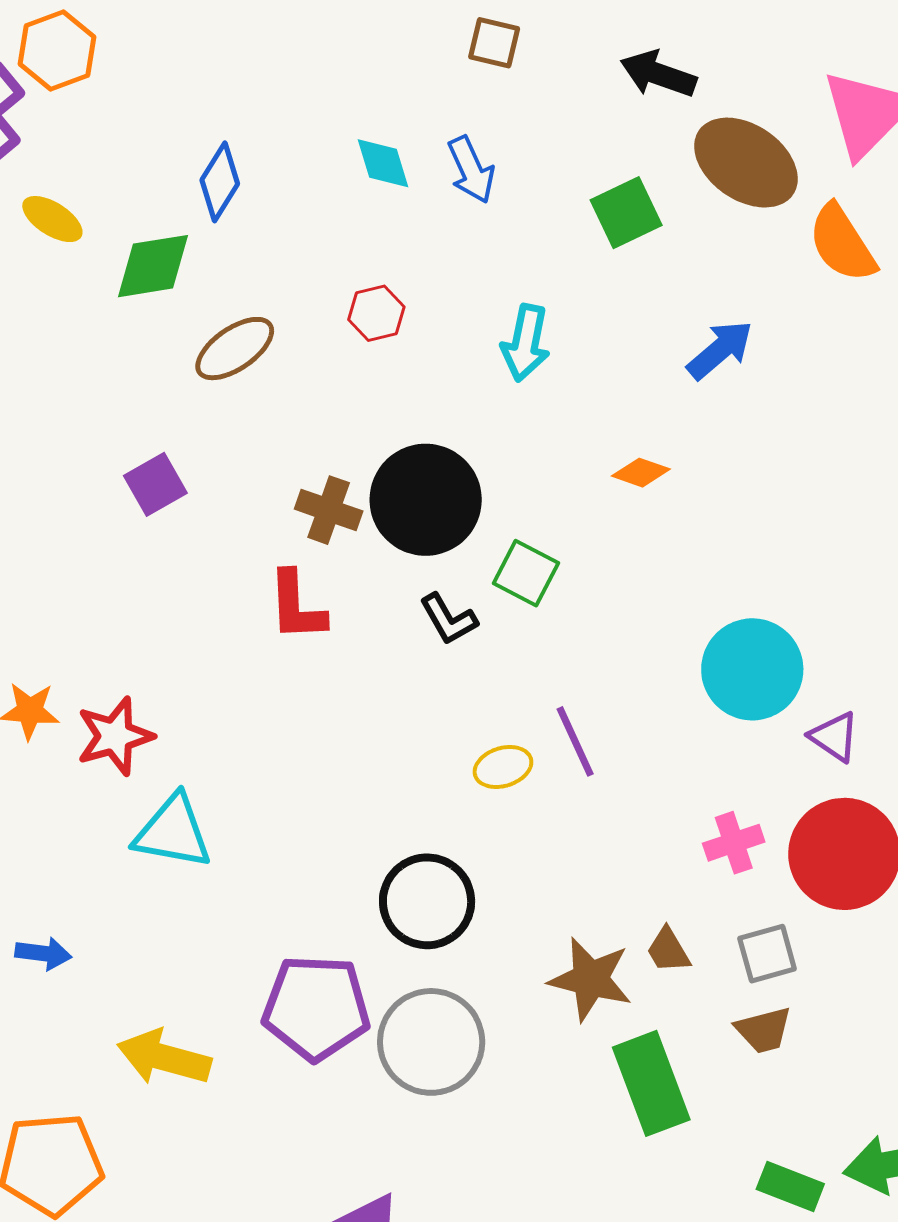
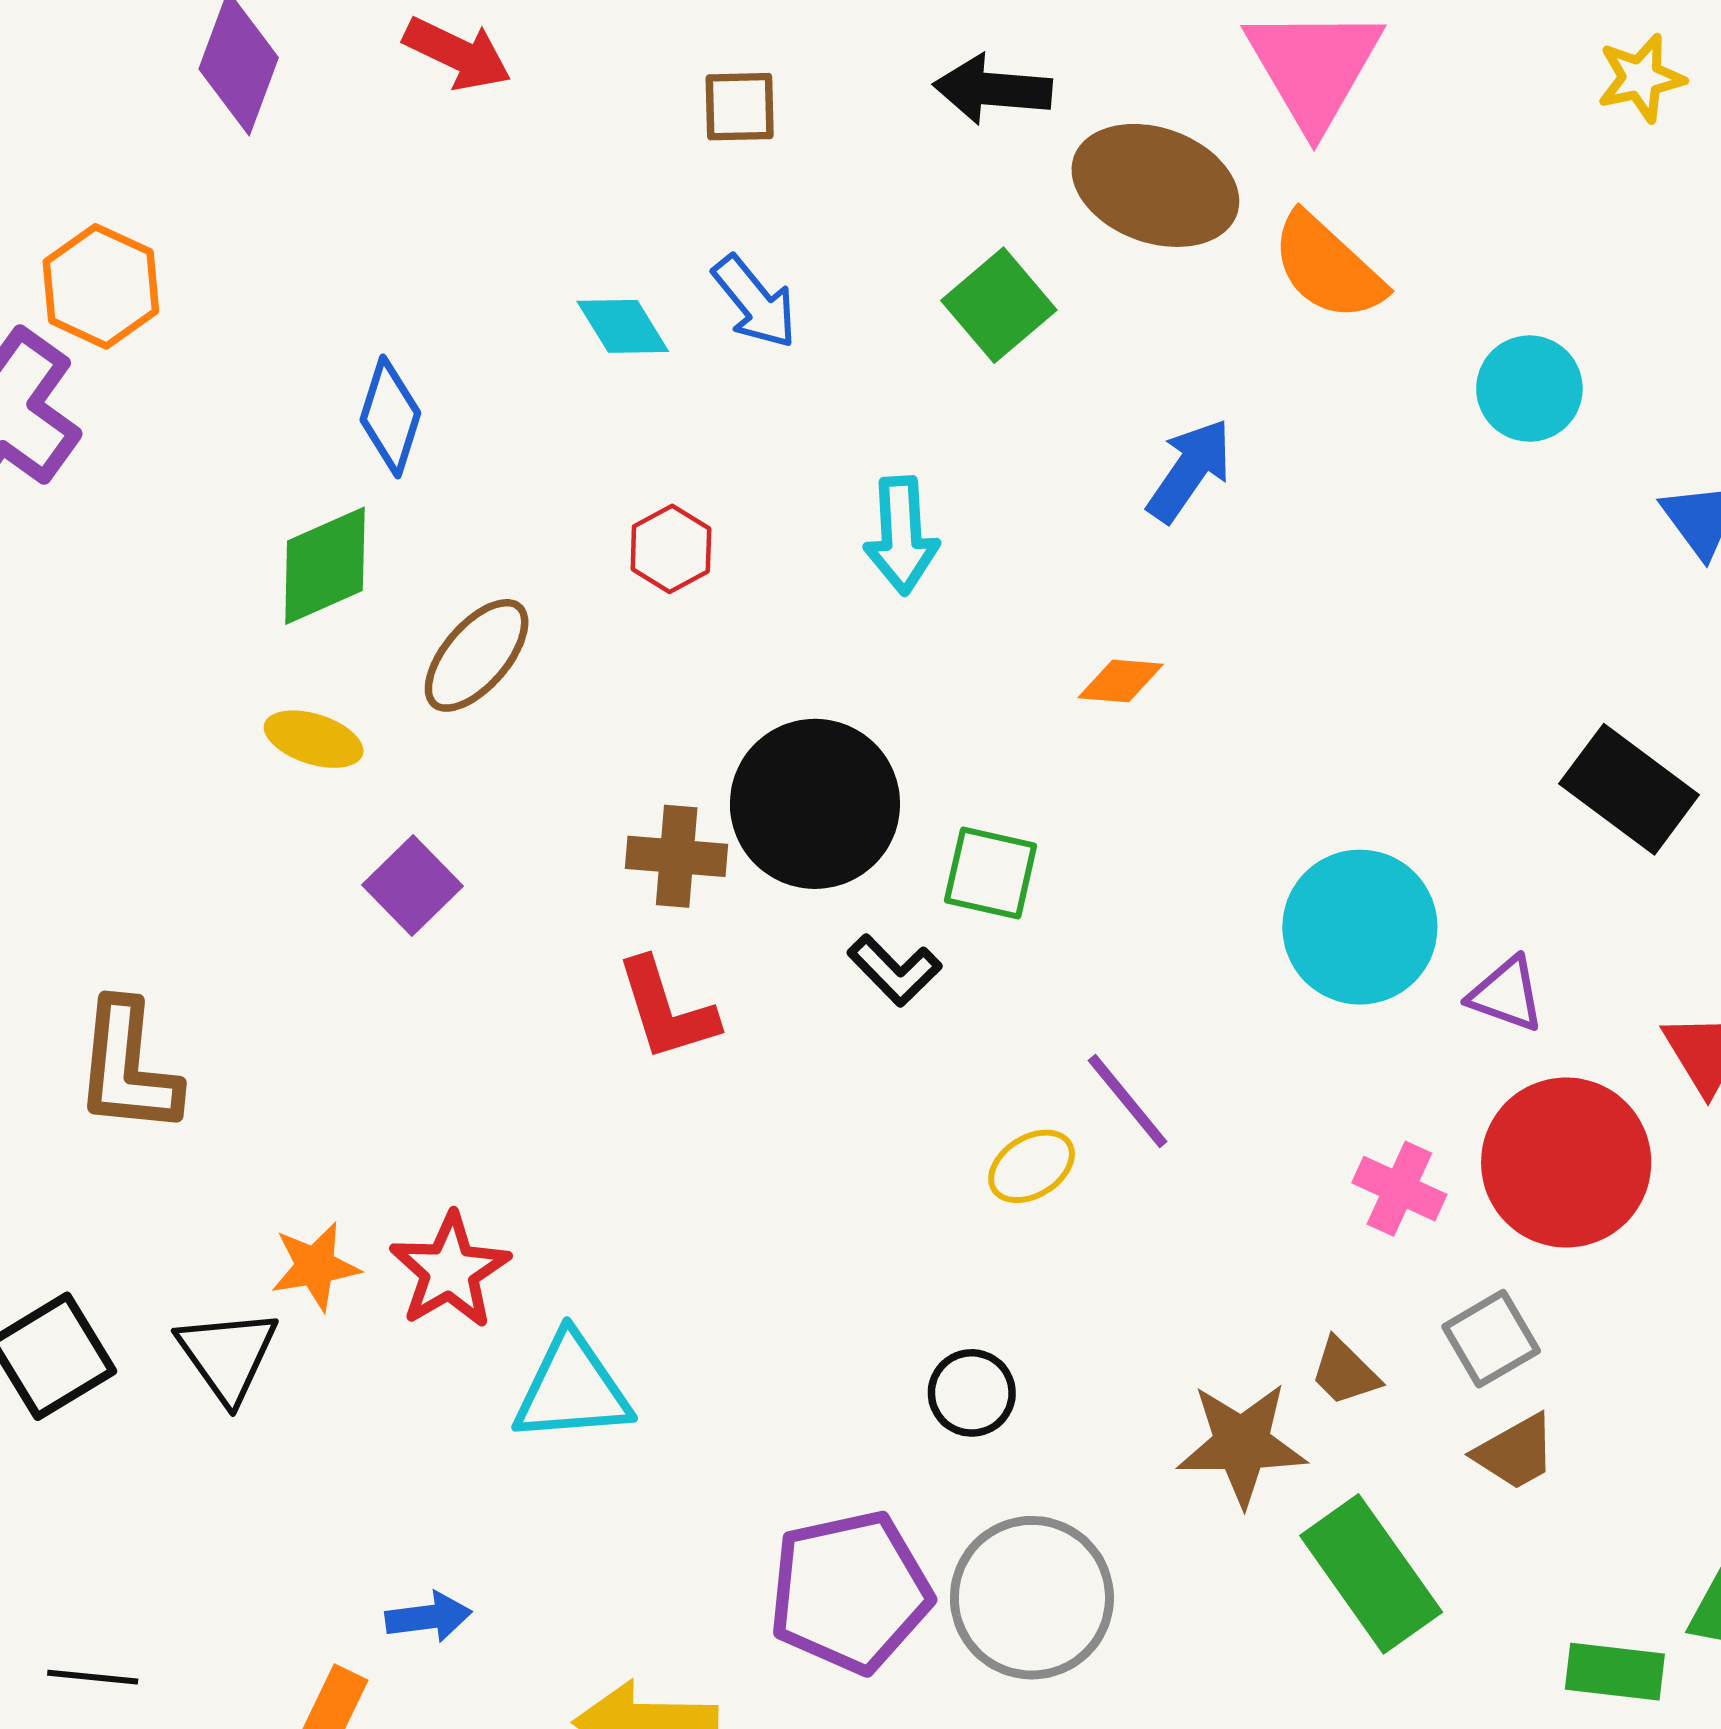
yellow ellipse: (52, 219) -> (314, 739), moved
pink cross: (734, 843) -> (1399, 1189), turned -32
black circle: (427, 901) -> (972, 1393), size x0.6

